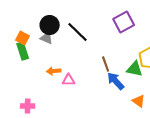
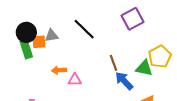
black circle: (50, 25) -> (26, 32), moved
orange square: (23, 38) -> (39, 42), moved, turned -32
gray triangle: (47, 38) -> (52, 36), turned -32

